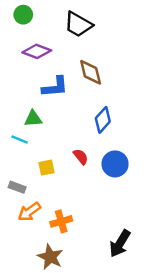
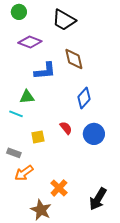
orange cross: (61, 221) -> (59, 188), moved, turned -30

